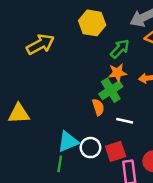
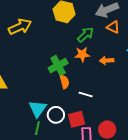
green cross: (111, 90) -> (58, 66), moved
cyan triangle: (68, 142) -> (38, 109), turned -36
green line: (60, 164) -> (37, 128), moved

